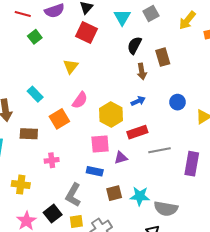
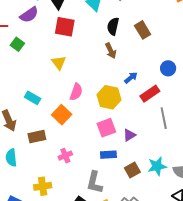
brown arrow: (142, 71) -> (111, 51), moved
red rectangle: (137, 132) -> (150, 94), moved
gray line: (159, 150) -> (164, 118), turned -75

